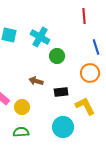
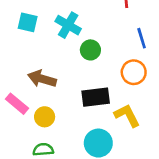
brown arrow: (36, 81) -> (42, 79), moved, size x1.5
black rectangle: (61, 92) -> (96, 97), size x1.5

